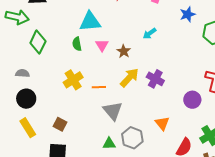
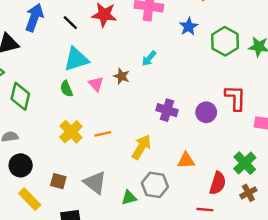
brown star: (124, 51) -> (121, 76), moved
yellow arrow: (129, 78) -> (141, 147), moved
purple circle: (192, 100) -> (206, 112), moved
gray triangle: (113, 111) -> (95, 182), moved
orange triangle: (162, 123) -> (186, 160), turned -42
brown square: (60, 124) -> (58, 181), moved

